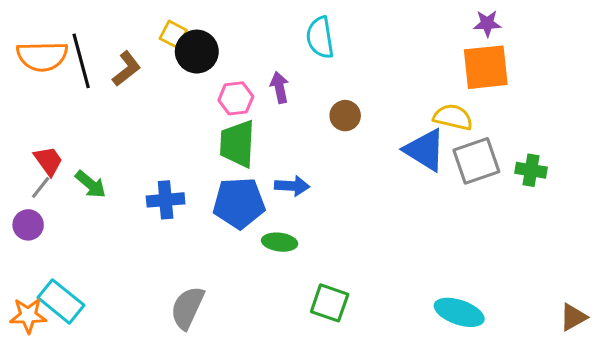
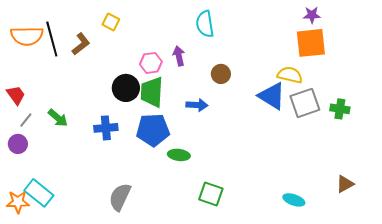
black circle: (197, 52) -> (126, 88), moved
red trapezoid: (48, 161) -> (16, 95), moved
blue arrow: (292, 186) -> (197, 105), moved
cyan ellipse: (459, 312) -> (294, 200), size x0.7
brown triangle: (573, 317) -> (345, 184), moved

